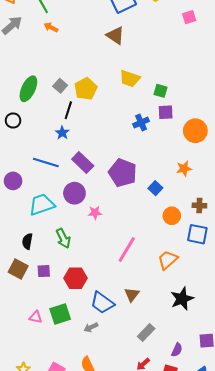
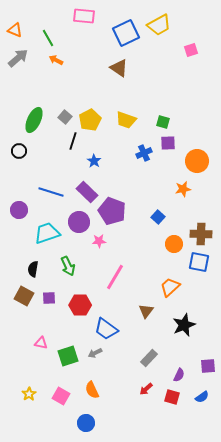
yellow trapezoid: (130, 79) -> (126, 120), moved
blue star: (62, 133) -> (94, 161), moved
orange star: (184, 169) -> (183, 189), moved
purple pentagon: (123, 173) -> (112, 211), moved
brown cross: (199, 205) -> (201, 234), size x1.5
pink line: (127, 250) -> (115, 277), moved
brown triangle: (132, 295) -> (146, 311), moved
green square: (60, 314) -> (68, 356), moved

